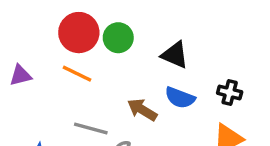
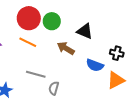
blue semicircle: (180, 98) -> (95, 65), moved
brown arrow: (142, 110) -> (66, 48), moved

